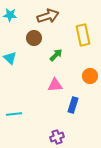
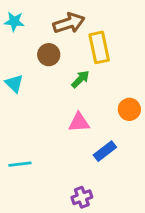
yellow rectangle: (83, 35) -> (99, 47), moved
blue rectangle: (73, 105) -> (105, 151), turned 35

